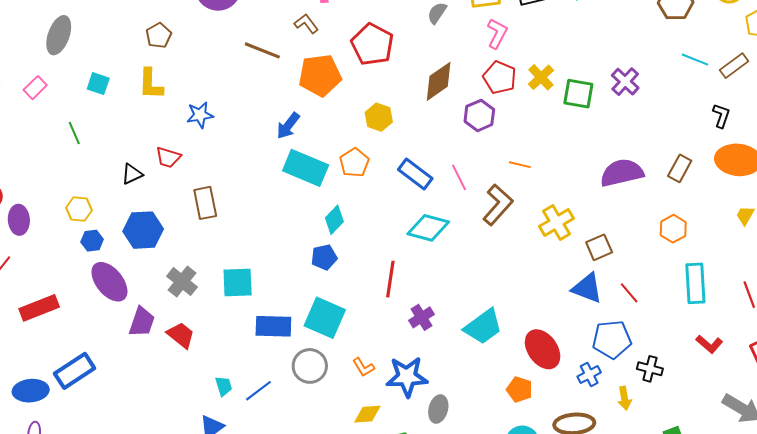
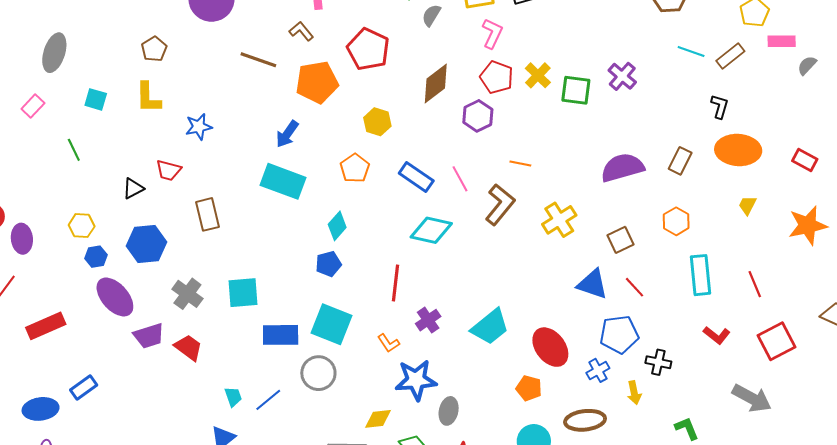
cyan rectangle: (306, 168) -> (283, 181), moved
brown square: (599, 247) -> (620, 240), moved
purple trapezoid: (142, 322) -> (149, 336), turned 56
orange L-shape: (363, 367) -> (388, 343), moved
blue rectangle: (75, 371) -> (84, 387), size x0.7

